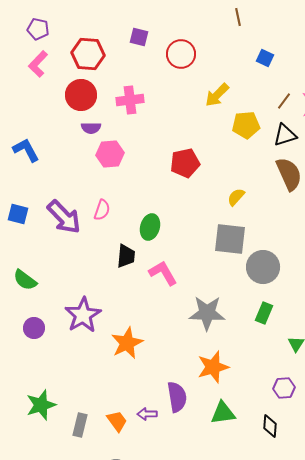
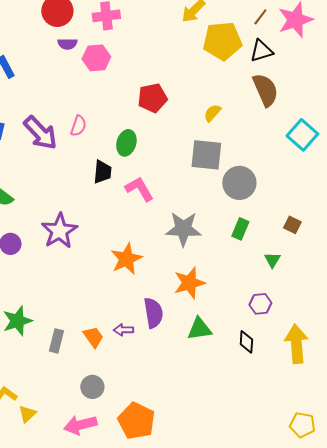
yellow pentagon: (246, 125) -> (222, 41), size x1.4
pink hexagon: (110, 154) -> (96, 58), moved
red pentagon: (185, 163) -> (152, 98), moved
orange star: (127, 343) -> (126, 259), moved

